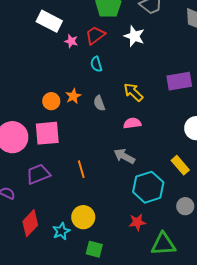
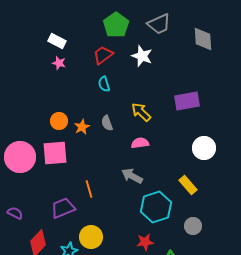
white rectangle: (49, 21) -> (57, 41), size x0.7
pink star: (71, 41) -> (59, 63), moved
orange star: (73, 96) -> (82, 127), moved
purple trapezoid: (38, 174) -> (63, 208), moved

